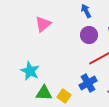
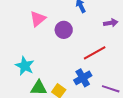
purple circle: (89, 35) -> (64, 30), moved

